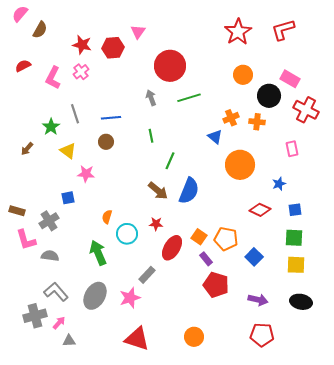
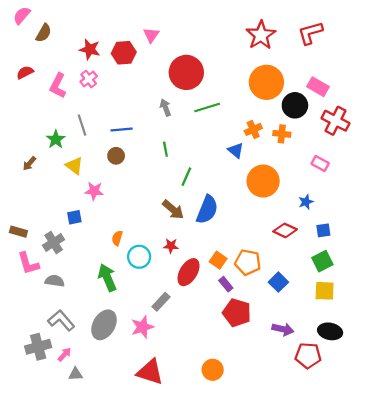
orange circle: (243, 75) -> (266, 82), size x1.6
pink rectangle: (292, 149) -> (320, 163), turned -49
green square: (294, 238) -> (322, 261), turned -30
red pentagon: (262, 335) -> (308, 356), moved

